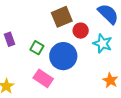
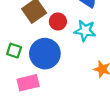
pink rectangle: (43, 78) -> (28, 83), turned -36

